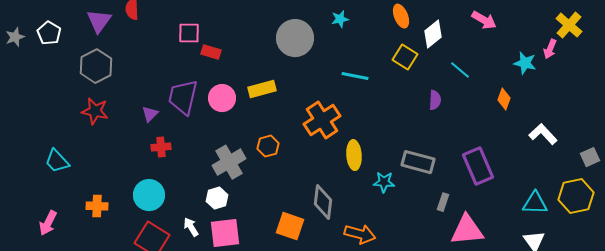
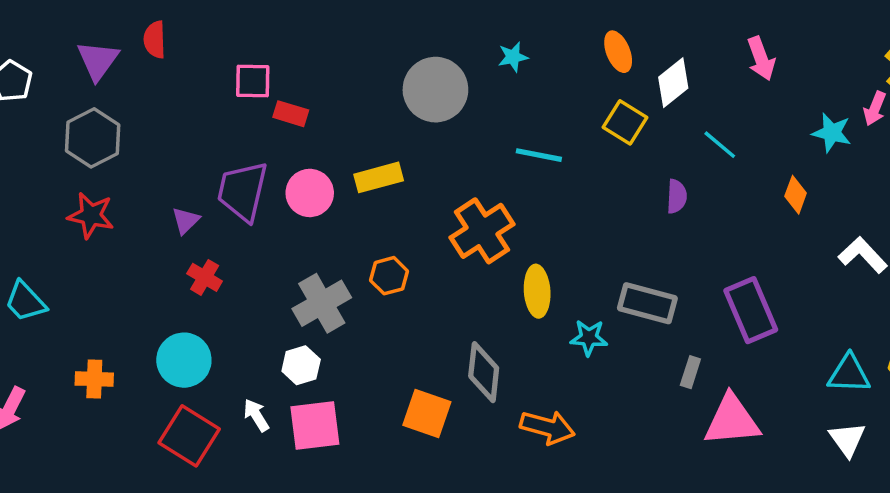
pink arrow: (484, 20) -> (761, 59), turned 40
red cross: (161, 147) -> (205, 277), turned 36

